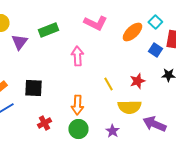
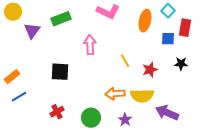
orange ellipse: (132, 32) -> (145, 21), turned -35
blue square: (155, 50) -> (168, 39), turned -32
yellow line: (108, 84) -> (125, 61), moved
black square: (33, 88) -> (60, 72), moved
orange arrow: (77, 105) -> (115, 94), moved, turned 84

